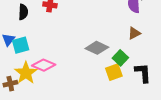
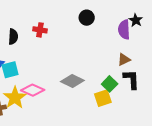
gray diamond: (97, 48) -> (72, 81), moved
black L-shape: (143, 73) -> (131, 79), moved

